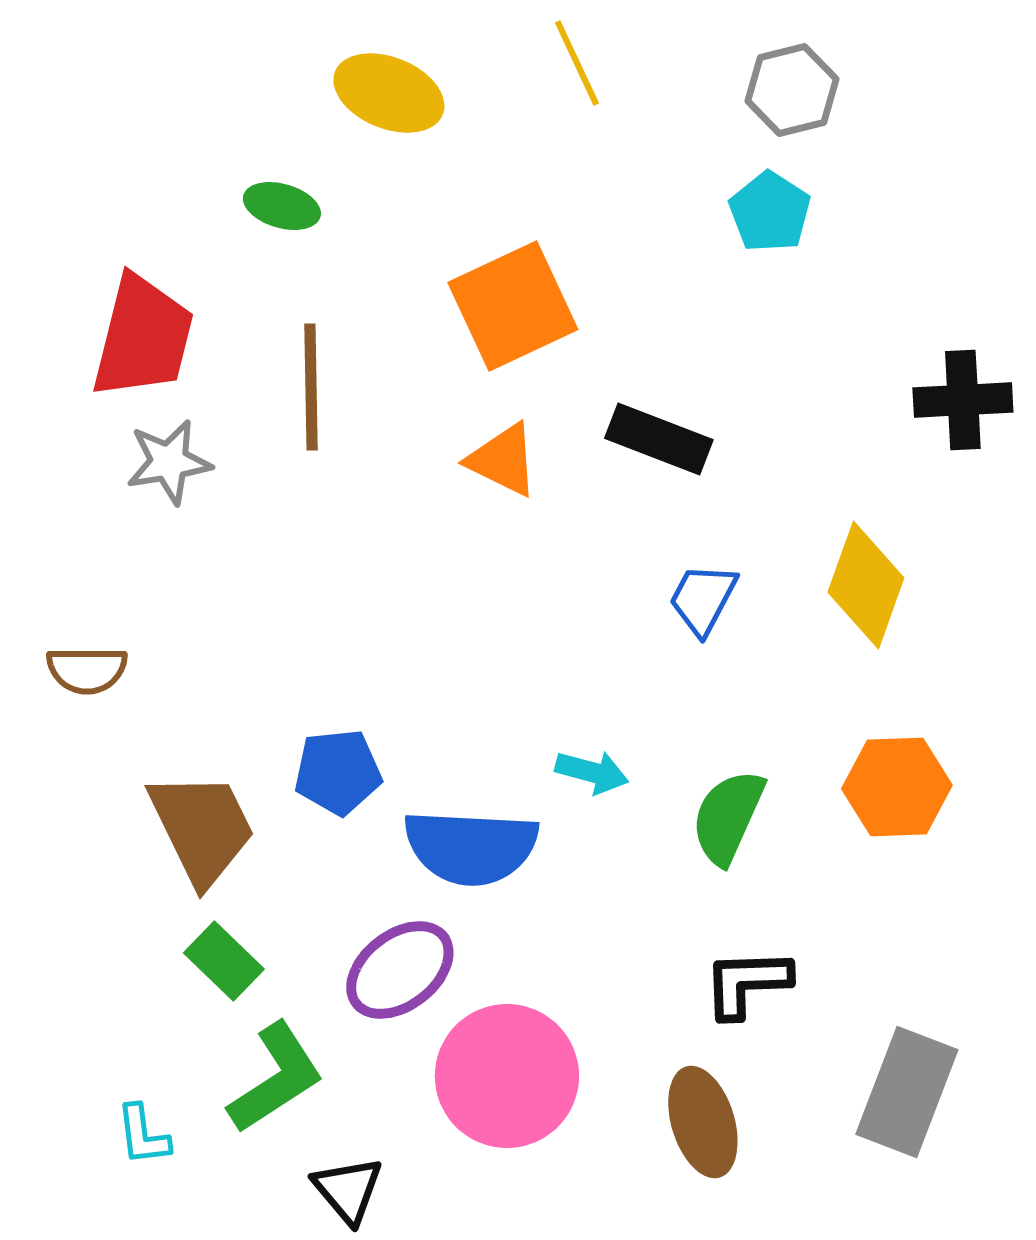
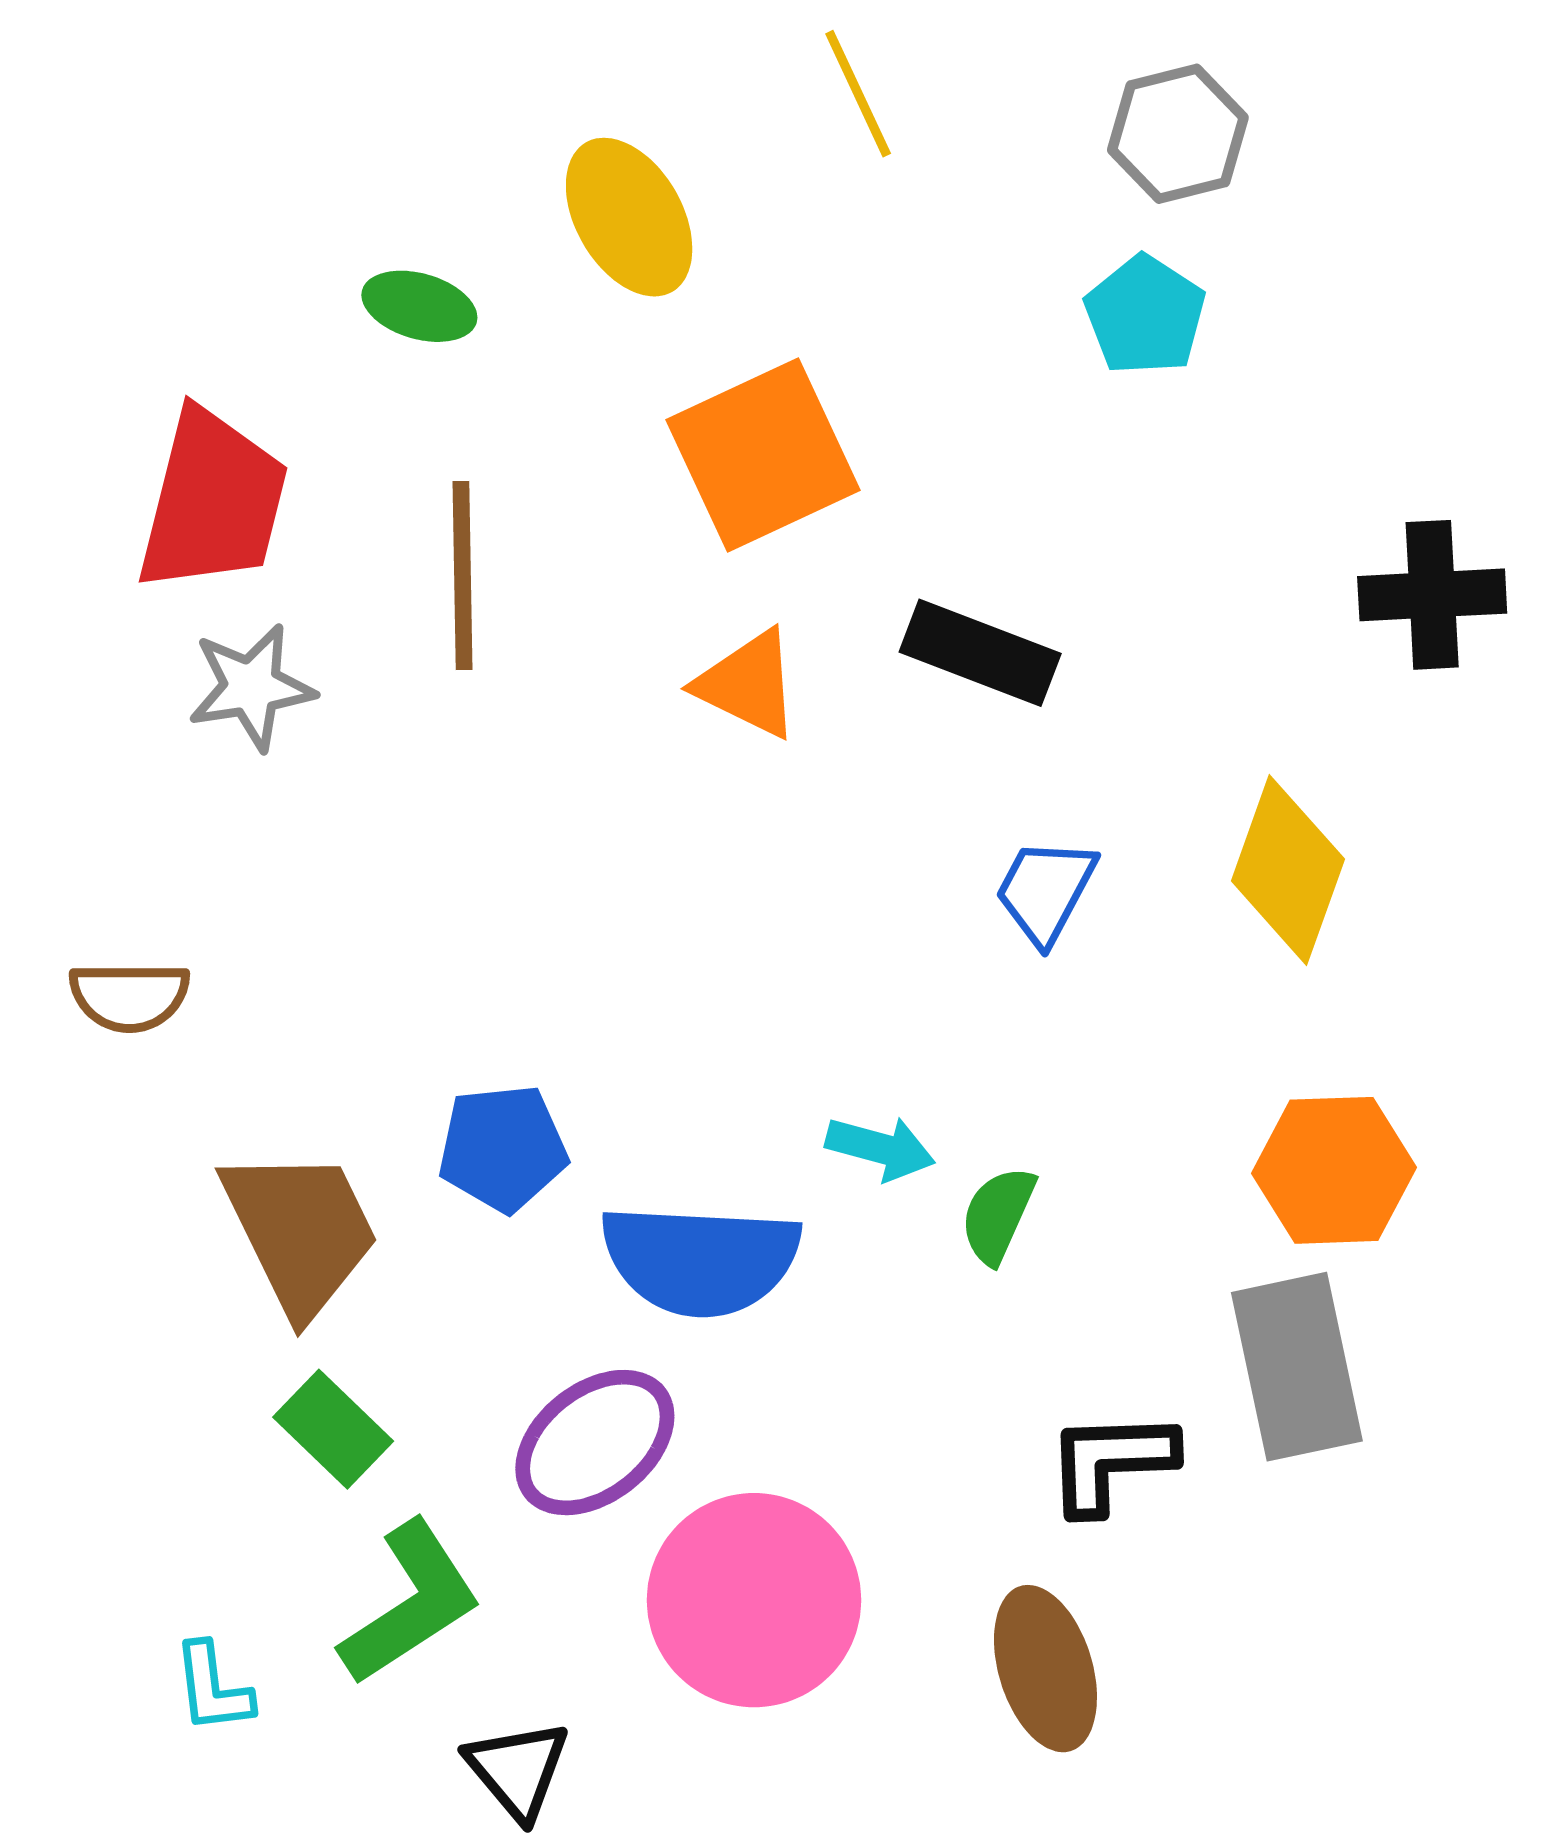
yellow ellipse: (389, 93) -> (629, 217), moved, turned 38
green semicircle: (728, 817) -> (998, 1215), moved, size x0.7
gray rectangle: (907, 1092) -> (1297, 1367), moved, turned -33

